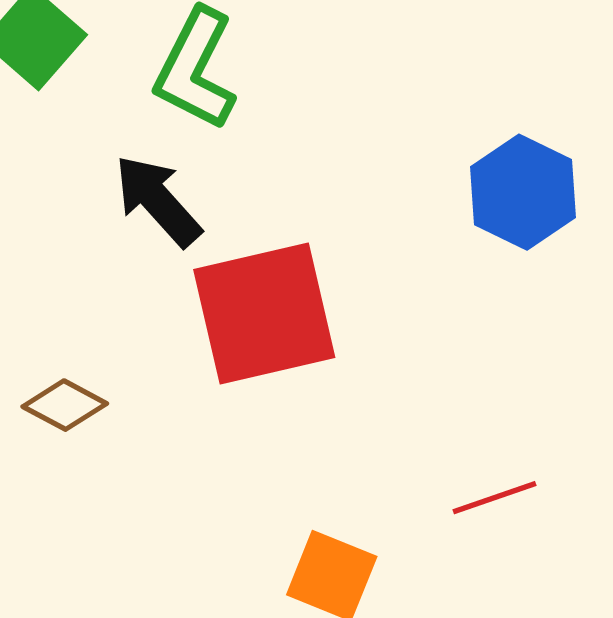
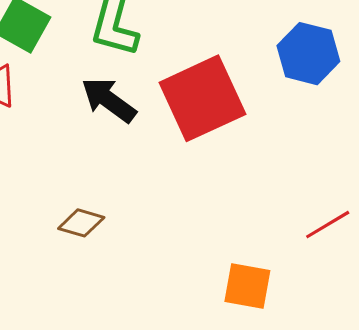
red square: (264, 314) -> (202, 98), moved

